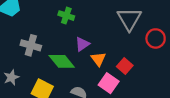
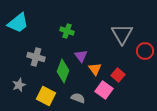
purple triangle: (82, 44) -> (81, 56), turned -32
green diamond: (62, 61) -> (63, 71), turned 60

